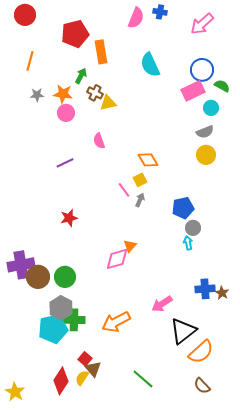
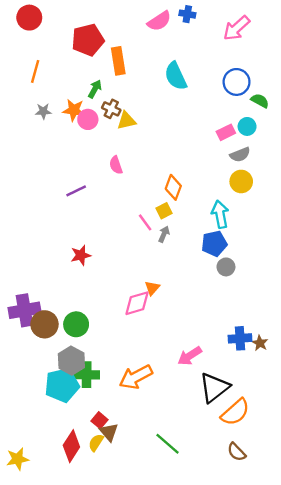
pink semicircle: (136, 18) -> (159, 21), turned 35
pink rectangle: (193, 91) -> (226, 132), moved, size x0.7
pink circle: (66, 113) -> (88, 119), moved
orange diamond: (148, 160) -> (173, 187), turned 50
cyan arrow: (188, 243) -> (220, 214), moved, size x1.6
yellow star: (15, 392) -> (18, 459), turned 30

